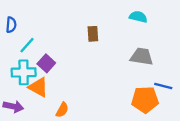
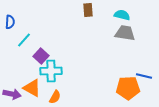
brown rectangle: (93, 34) -> (88, 10), moved
gray trapezoid: (142, 57) -> (125, 33), moved
cyan cross: (24, 72) -> (51, 71), moved
orange triangle: (38, 87) -> (32, 88), moved

